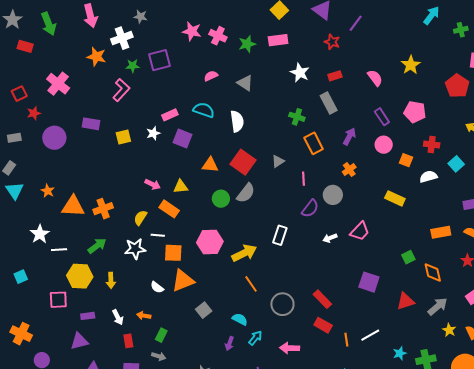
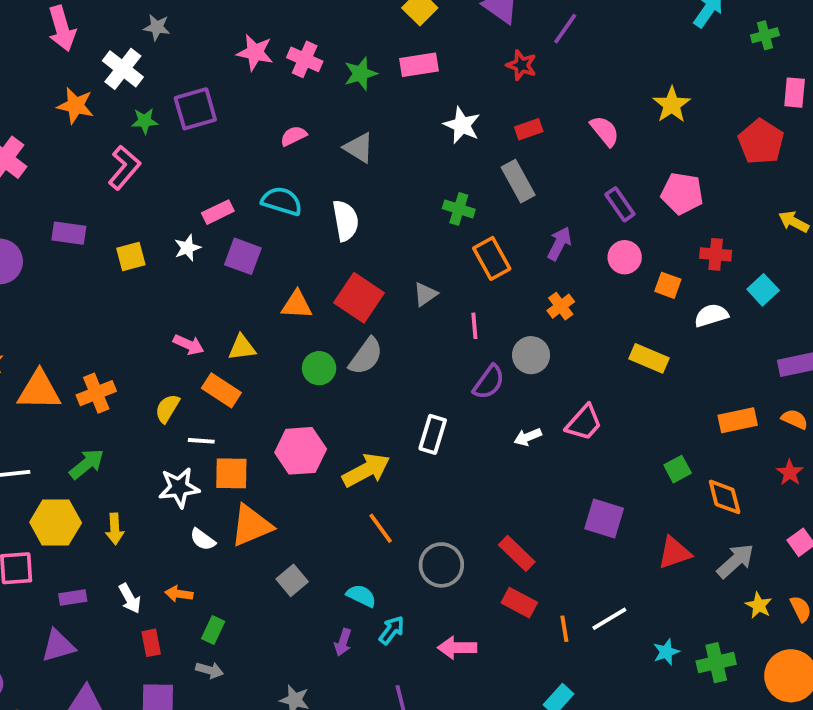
white cross: (122, 38) -> (123, 69), turned -30
white star: (135, 249) -> (179, 488), moved

